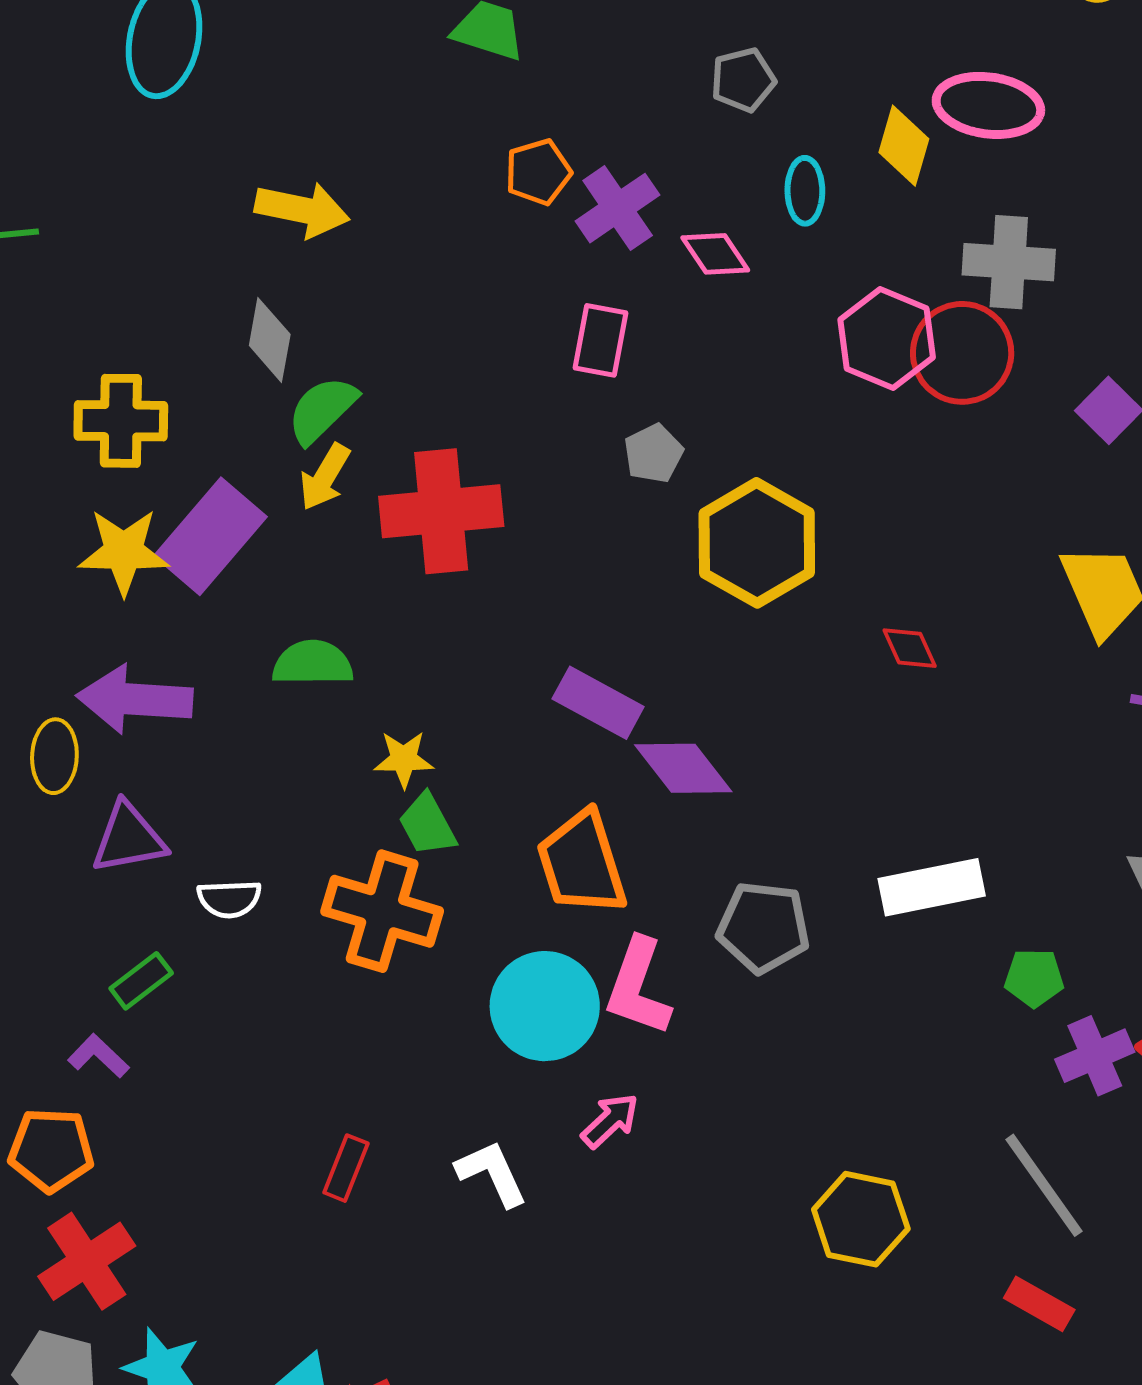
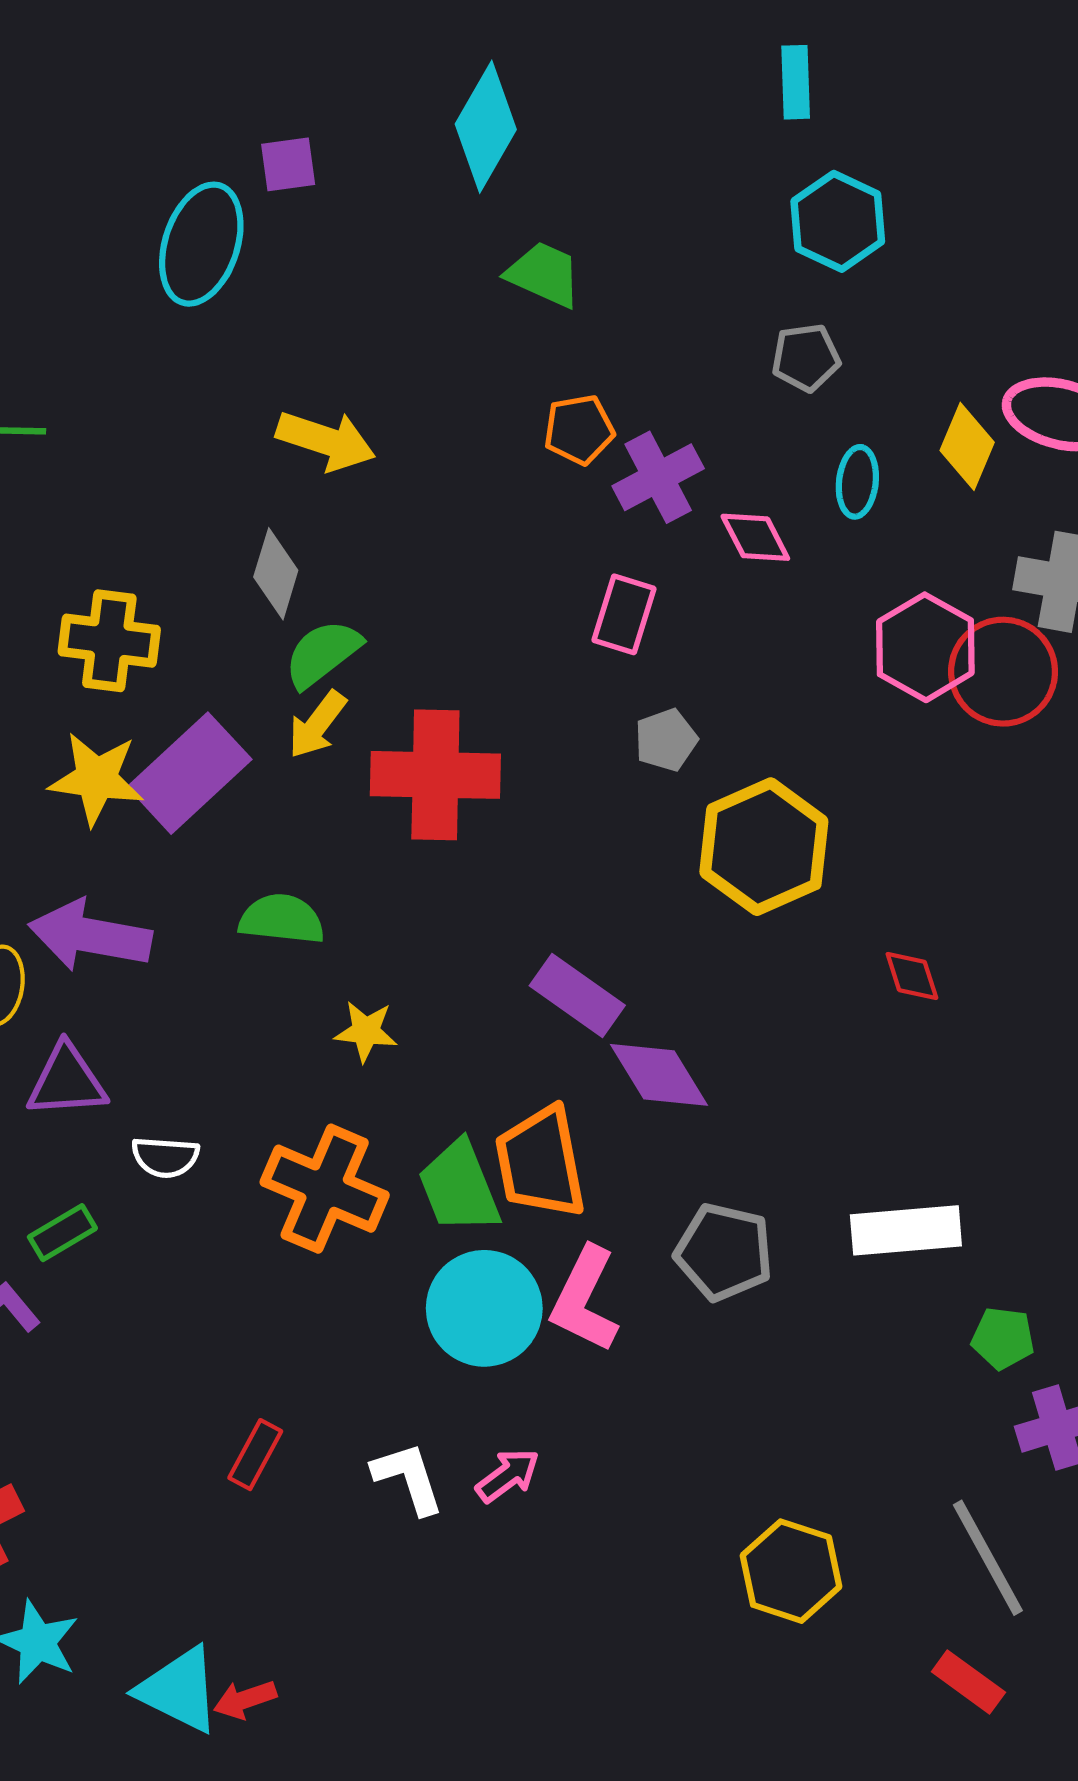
green trapezoid: (427, 825) -> (459, 1187), moved, size x1.4
pink arrow: (610, 1121) -> (508, 1475), moved

